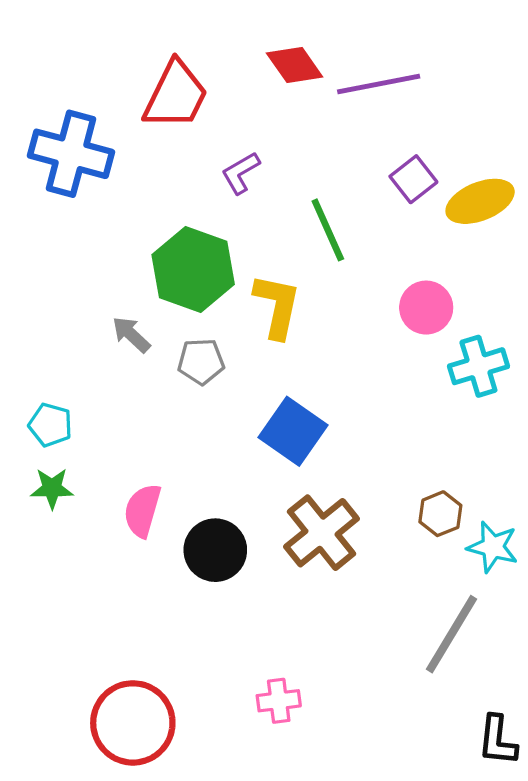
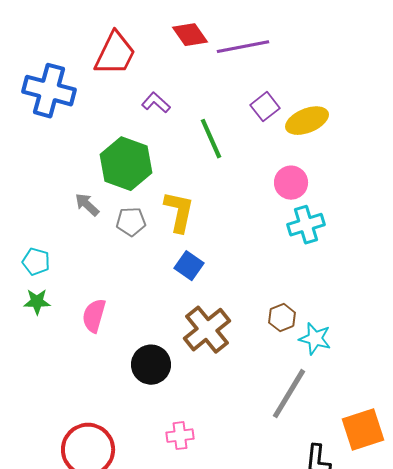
purple L-shape: (241, 173) -> (156, 103), turned 72
yellow L-shape: (277, 306) -> (179, 212), moved
pink circle: (426, 308) -> (291, 183), moved
blue square: (293, 431) -> (189, 266), size x0.7
black circle: (215, 550) -> (151, 365), moved

